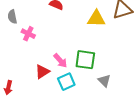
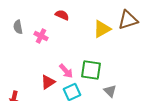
yellow triangle: (96, 19) -> (102, 29), turned -30
pink cross: (28, 34) -> (41, 36), moved

